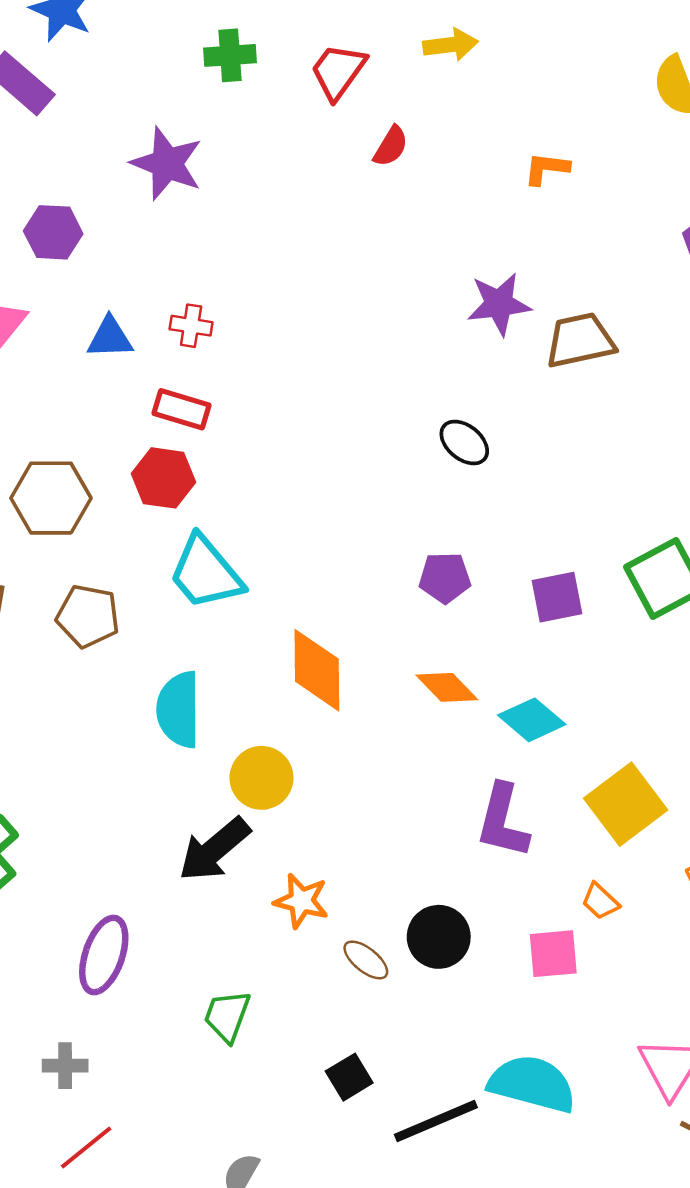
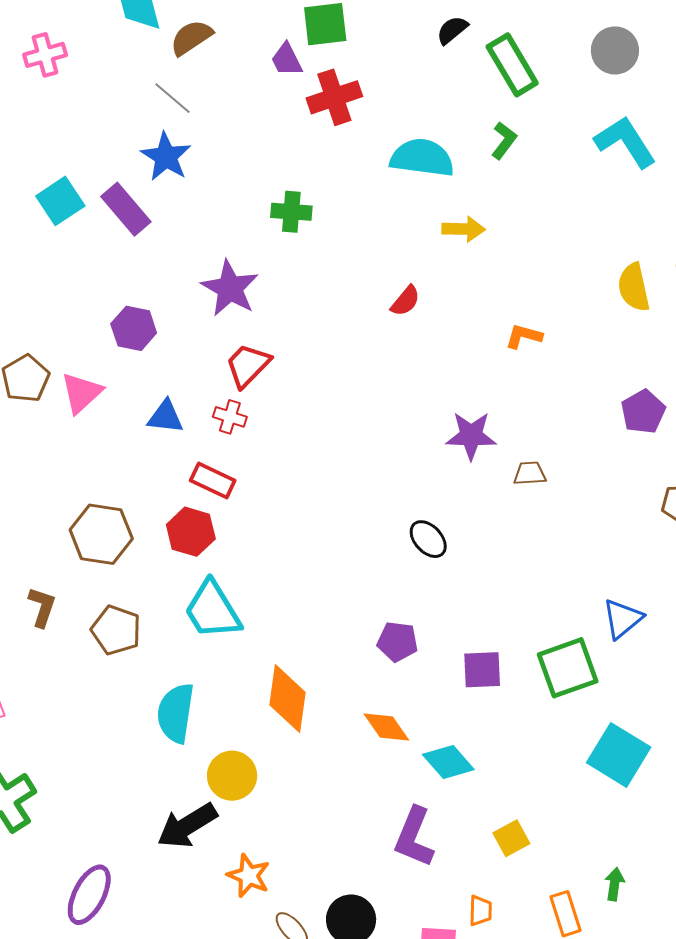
red trapezoid: (338, 71) -> (248, 365), moved
brown trapezoid: (580, 340) -> (530, 473), size x0.6
yellow square: (626, 804) -> (511, 838), size x0.6
orange trapezoid: (600, 901) -> (480, 911), turned -140

